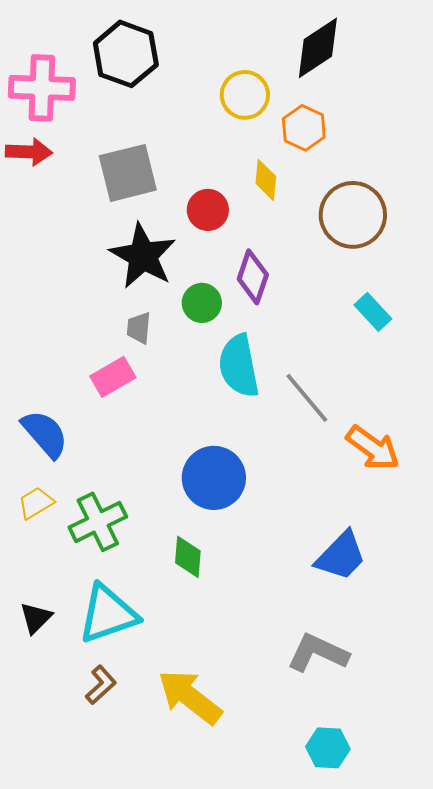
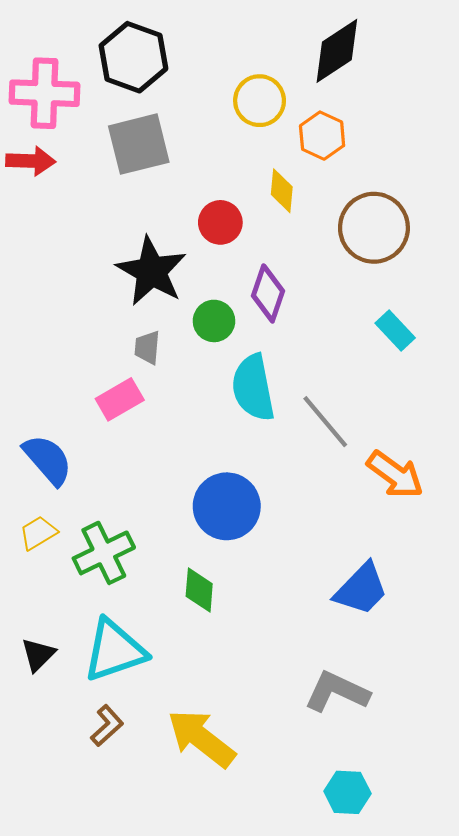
gray square: (128, 173) -> (139, 144), moved

